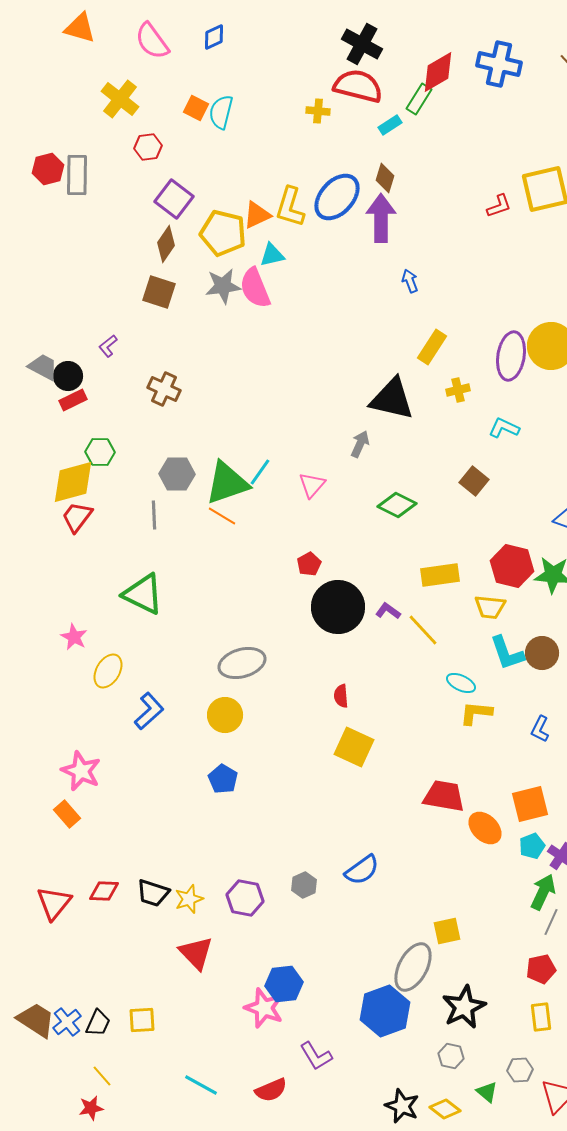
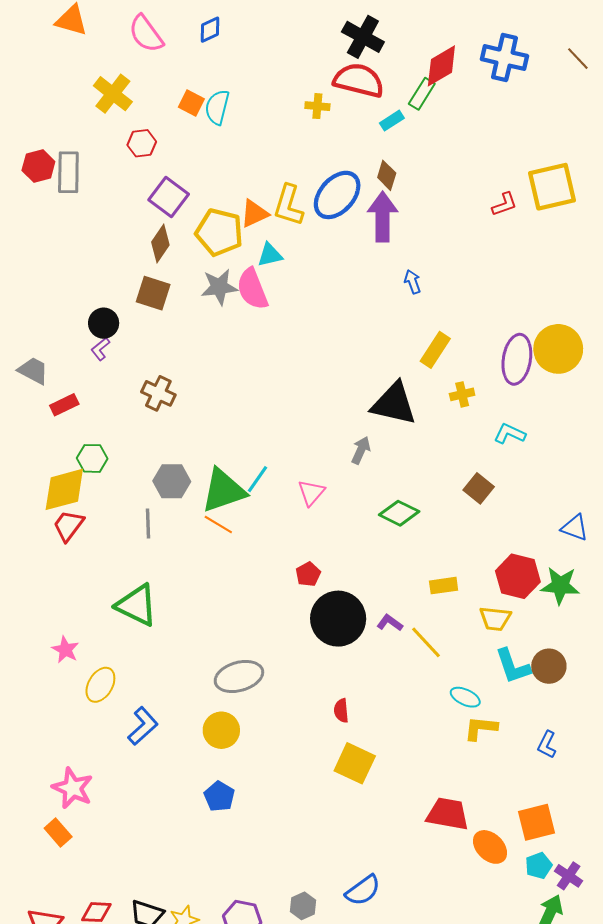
black circle: (68, 376) -> (104, 323), moved
yellow rectangle: (440, 575) -> (444, 586), size x0.7

